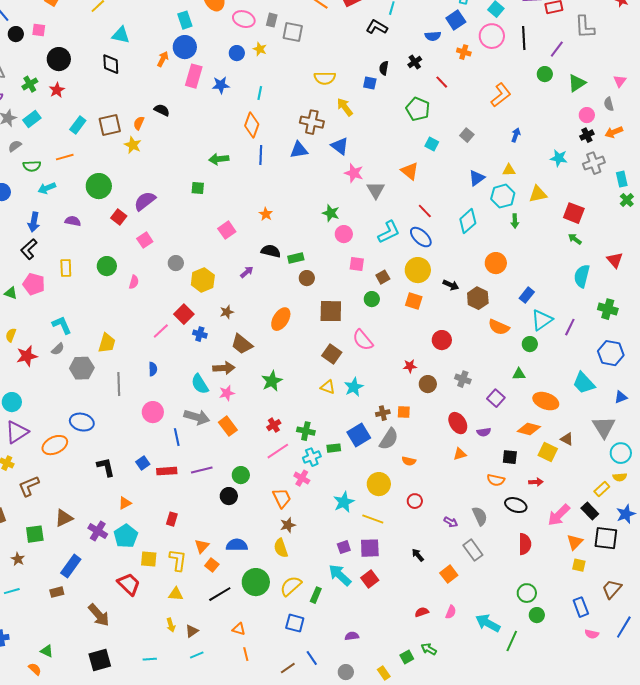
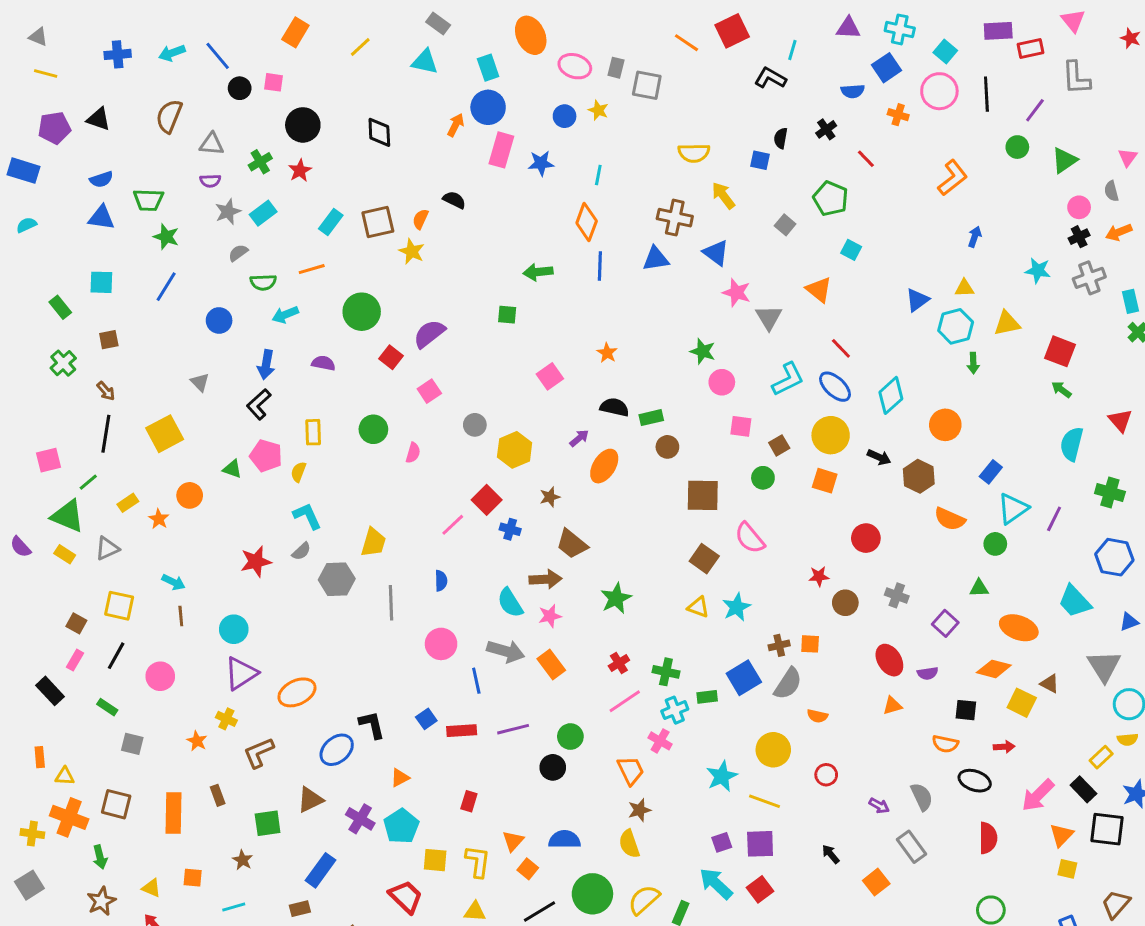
cyan triangle: (121, 35) -> (425, 62), moved
gray square: (467, 135) -> (785, 225), moved
cyan diamond: (468, 221) -> (891, 395), moved
orange ellipse: (281, 319) -> (604, 466), moved
yellow semicircle: (11, 335) -> (298, 472), moved
blue ellipse: (82, 422) -> (337, 750), moved, turned -55

